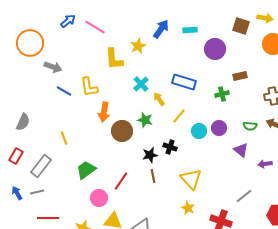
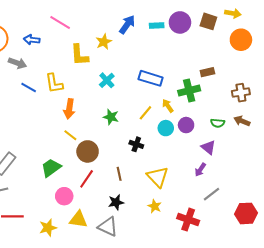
blue arrow: (68, 21) -> (32, 40), moved, turned -133
purple circle: (215, 49) -> (180, 22), moved
green cross: (222, 94) -> (189, 91), size x1.5
yellow arrow: (159, 99) -> (168, 106), moved
brown circle: (122, 131) -> (88, 151), moved
yellow line: (64, 138) -> (70, 135), moved, turned -32
black star: (150, 155) -> (116, 202), moved
purple arrow: (265, 164) -> (200, 170), moved, turned -48

